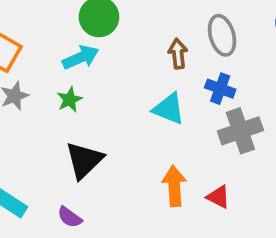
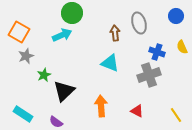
blue cross: (220, 89) -> (157, 52), moved
green star: (70, 100) -> (44, 75), moved
orange arrow: (174, 186) -> (101, 106), moved

